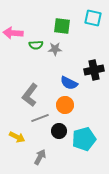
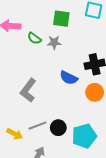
green semicircle: (36, 45) -> (34, 38), turned 40
orange circle: (65, 105) -> (95, 92), moved
gray line: (40, 118) -> (37, 126), moved

